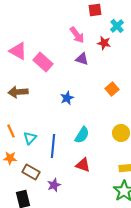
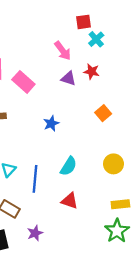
cyan cross: (117, 26) -> (96, 39), moved
red star: (104, 43) -> (92, 72), moved
purple star: (54, 185) -> (35, 233), moved

